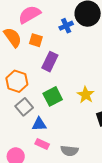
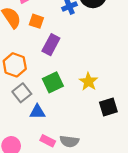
pink rectangle: (42, 144) -> (48, 141), moved

